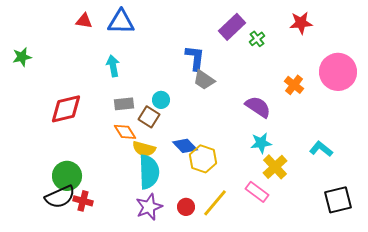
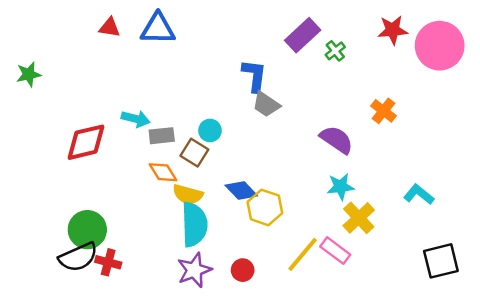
cyan arrow: (113, 66) -> (136, 119), moved, turned 115
pink circle: (338, 72) -> (440, 46), moved
yellow line: (215, 203) -> (303, 254), moved

